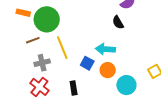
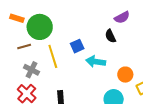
gray cross: (42, 63) -> (31, 70), turned 35
blue square: (87, 63) -> (77, 46), moved, turned 32
orange circle: (108, 70) -> (125, 75), moved

